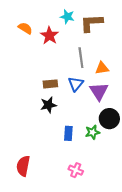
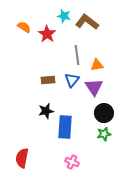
brown L-shape: (91, 23) -> (87, 22), turned 40
black star: (48, 105) -> (46, 111), moved
green star: (93, 132) -> (104, 134), moved
blue rectangle: (68, 133) -> (65, 127), size x1.6

